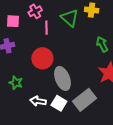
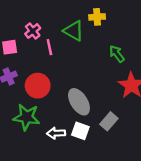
red circle: (42, 58) -> (38, 86), moved
green star: (16, 83) -> (26, 117), size x1.6
gray rectangle: (84, 100) -> (109, 121), size x0.7

